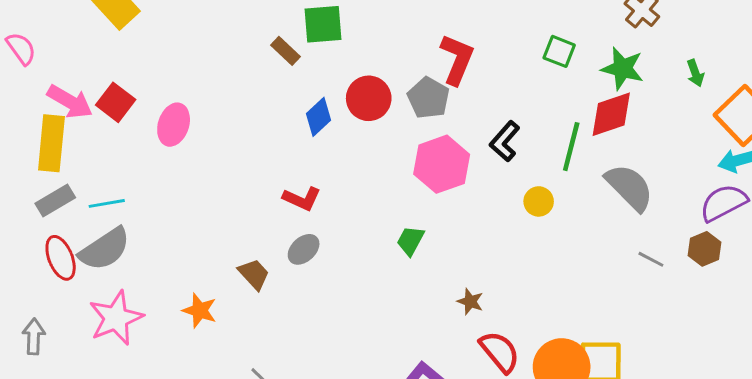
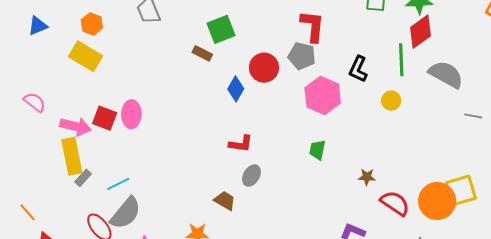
pink ellipse: (174, 125) -> (131, 114), moved
gray rectangle: (55, 200) -> (83, 178), moved, size x0.7

